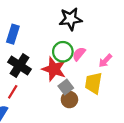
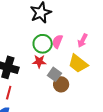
red star: (54, 69) -> (39, 61), size x0.6
yellow trapezoid: (93, 83) -> (78, 64), turned -45

